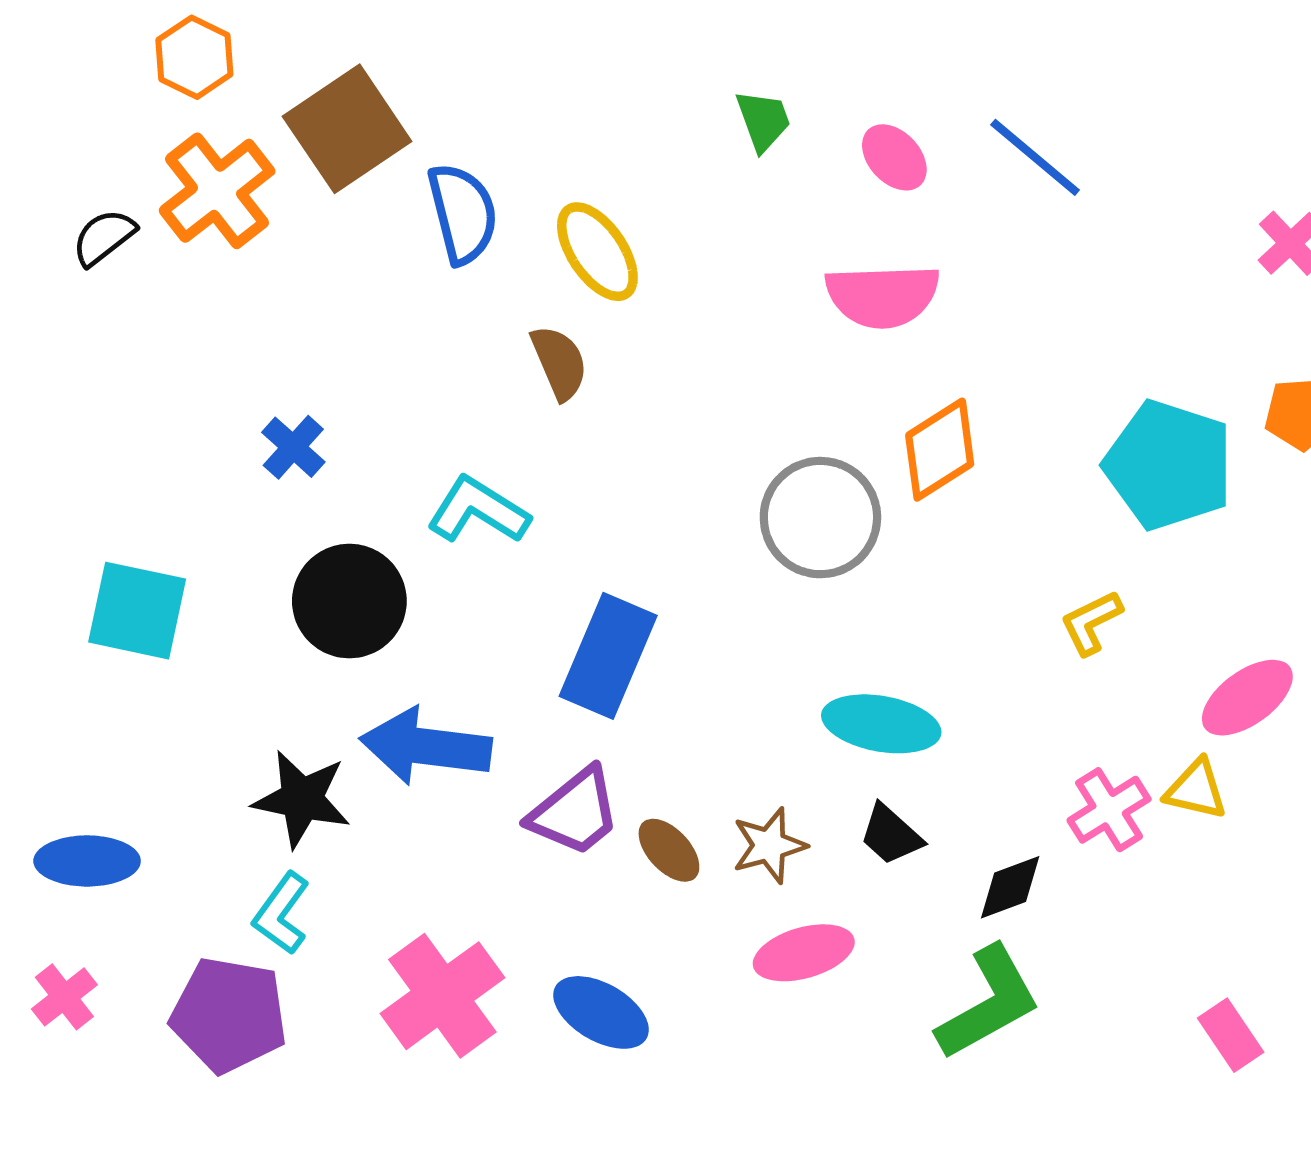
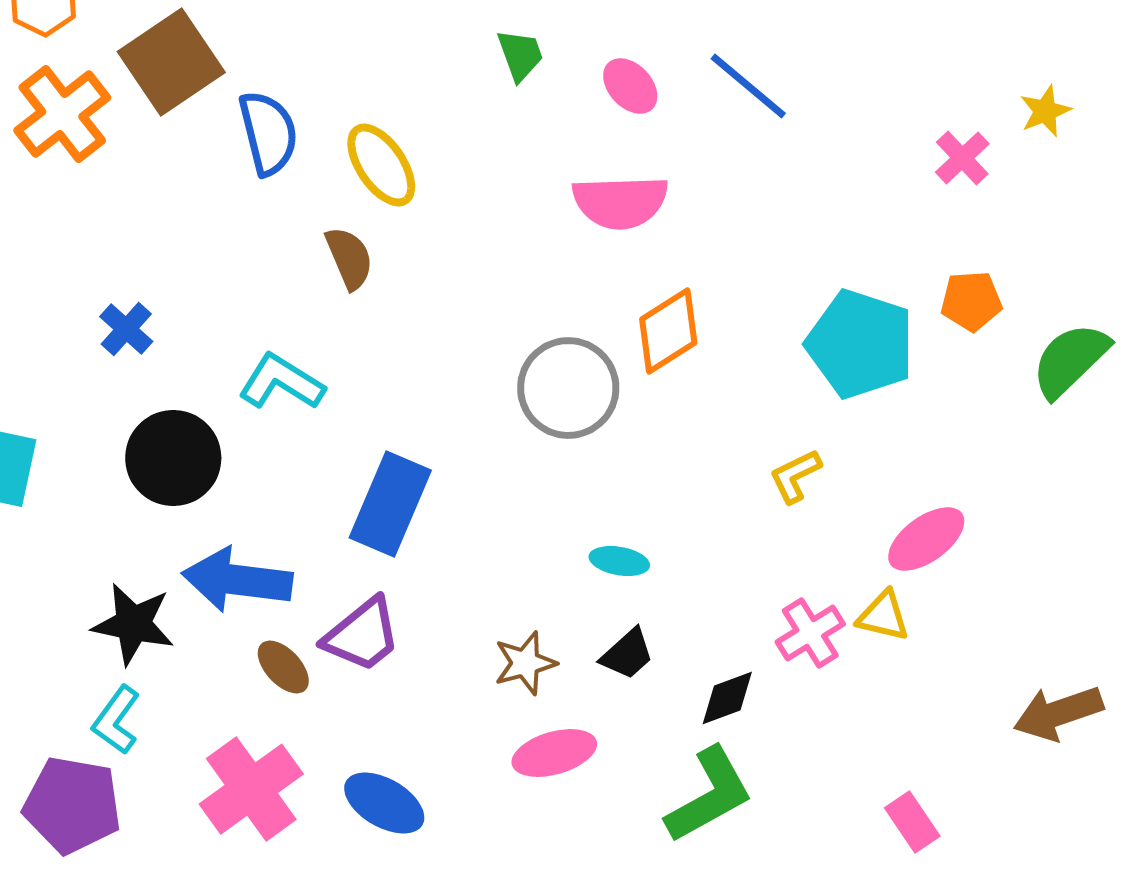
cyan ellipse: (881, 724) -> (619, 561), size x0.6
black trapezoid: (891, 835) -> (627, 654), turned -84
brown ellipse: (669, 850) -> (283, 667), moved

